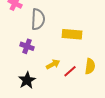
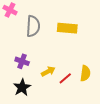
yellow rectangle: (72, 34) -> (67, 28), moved
purple cross: (27, 46) -> (22, 61), moved

